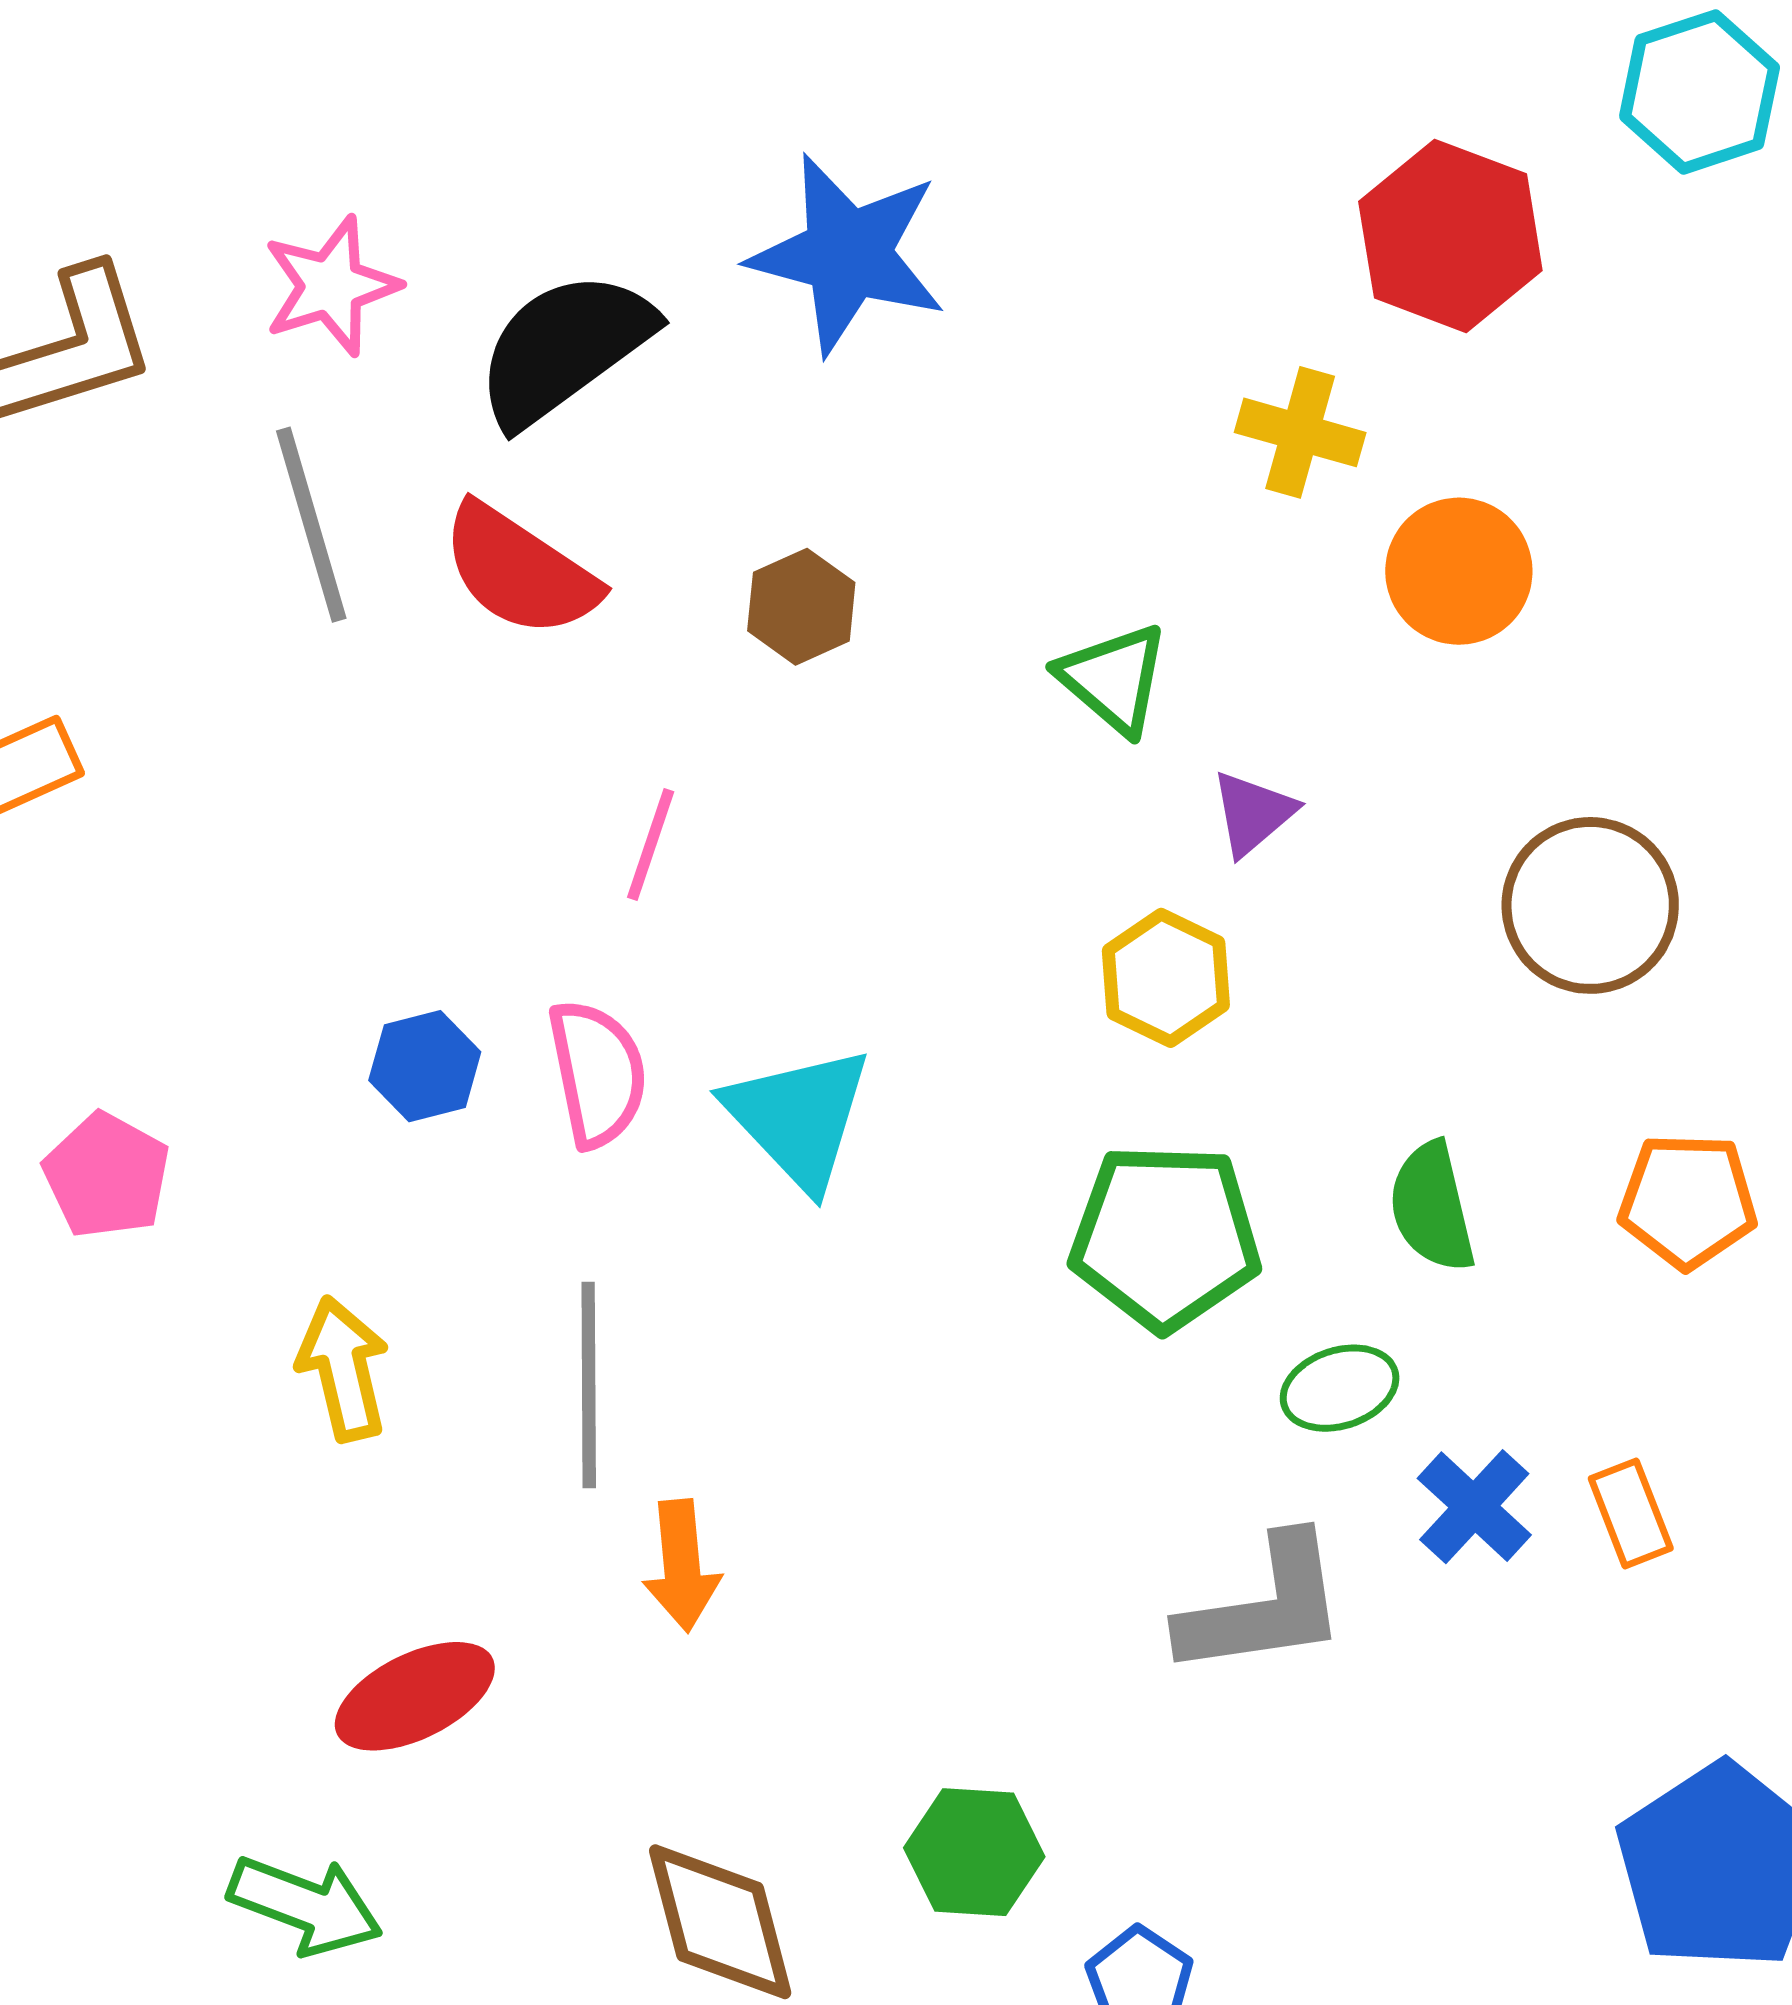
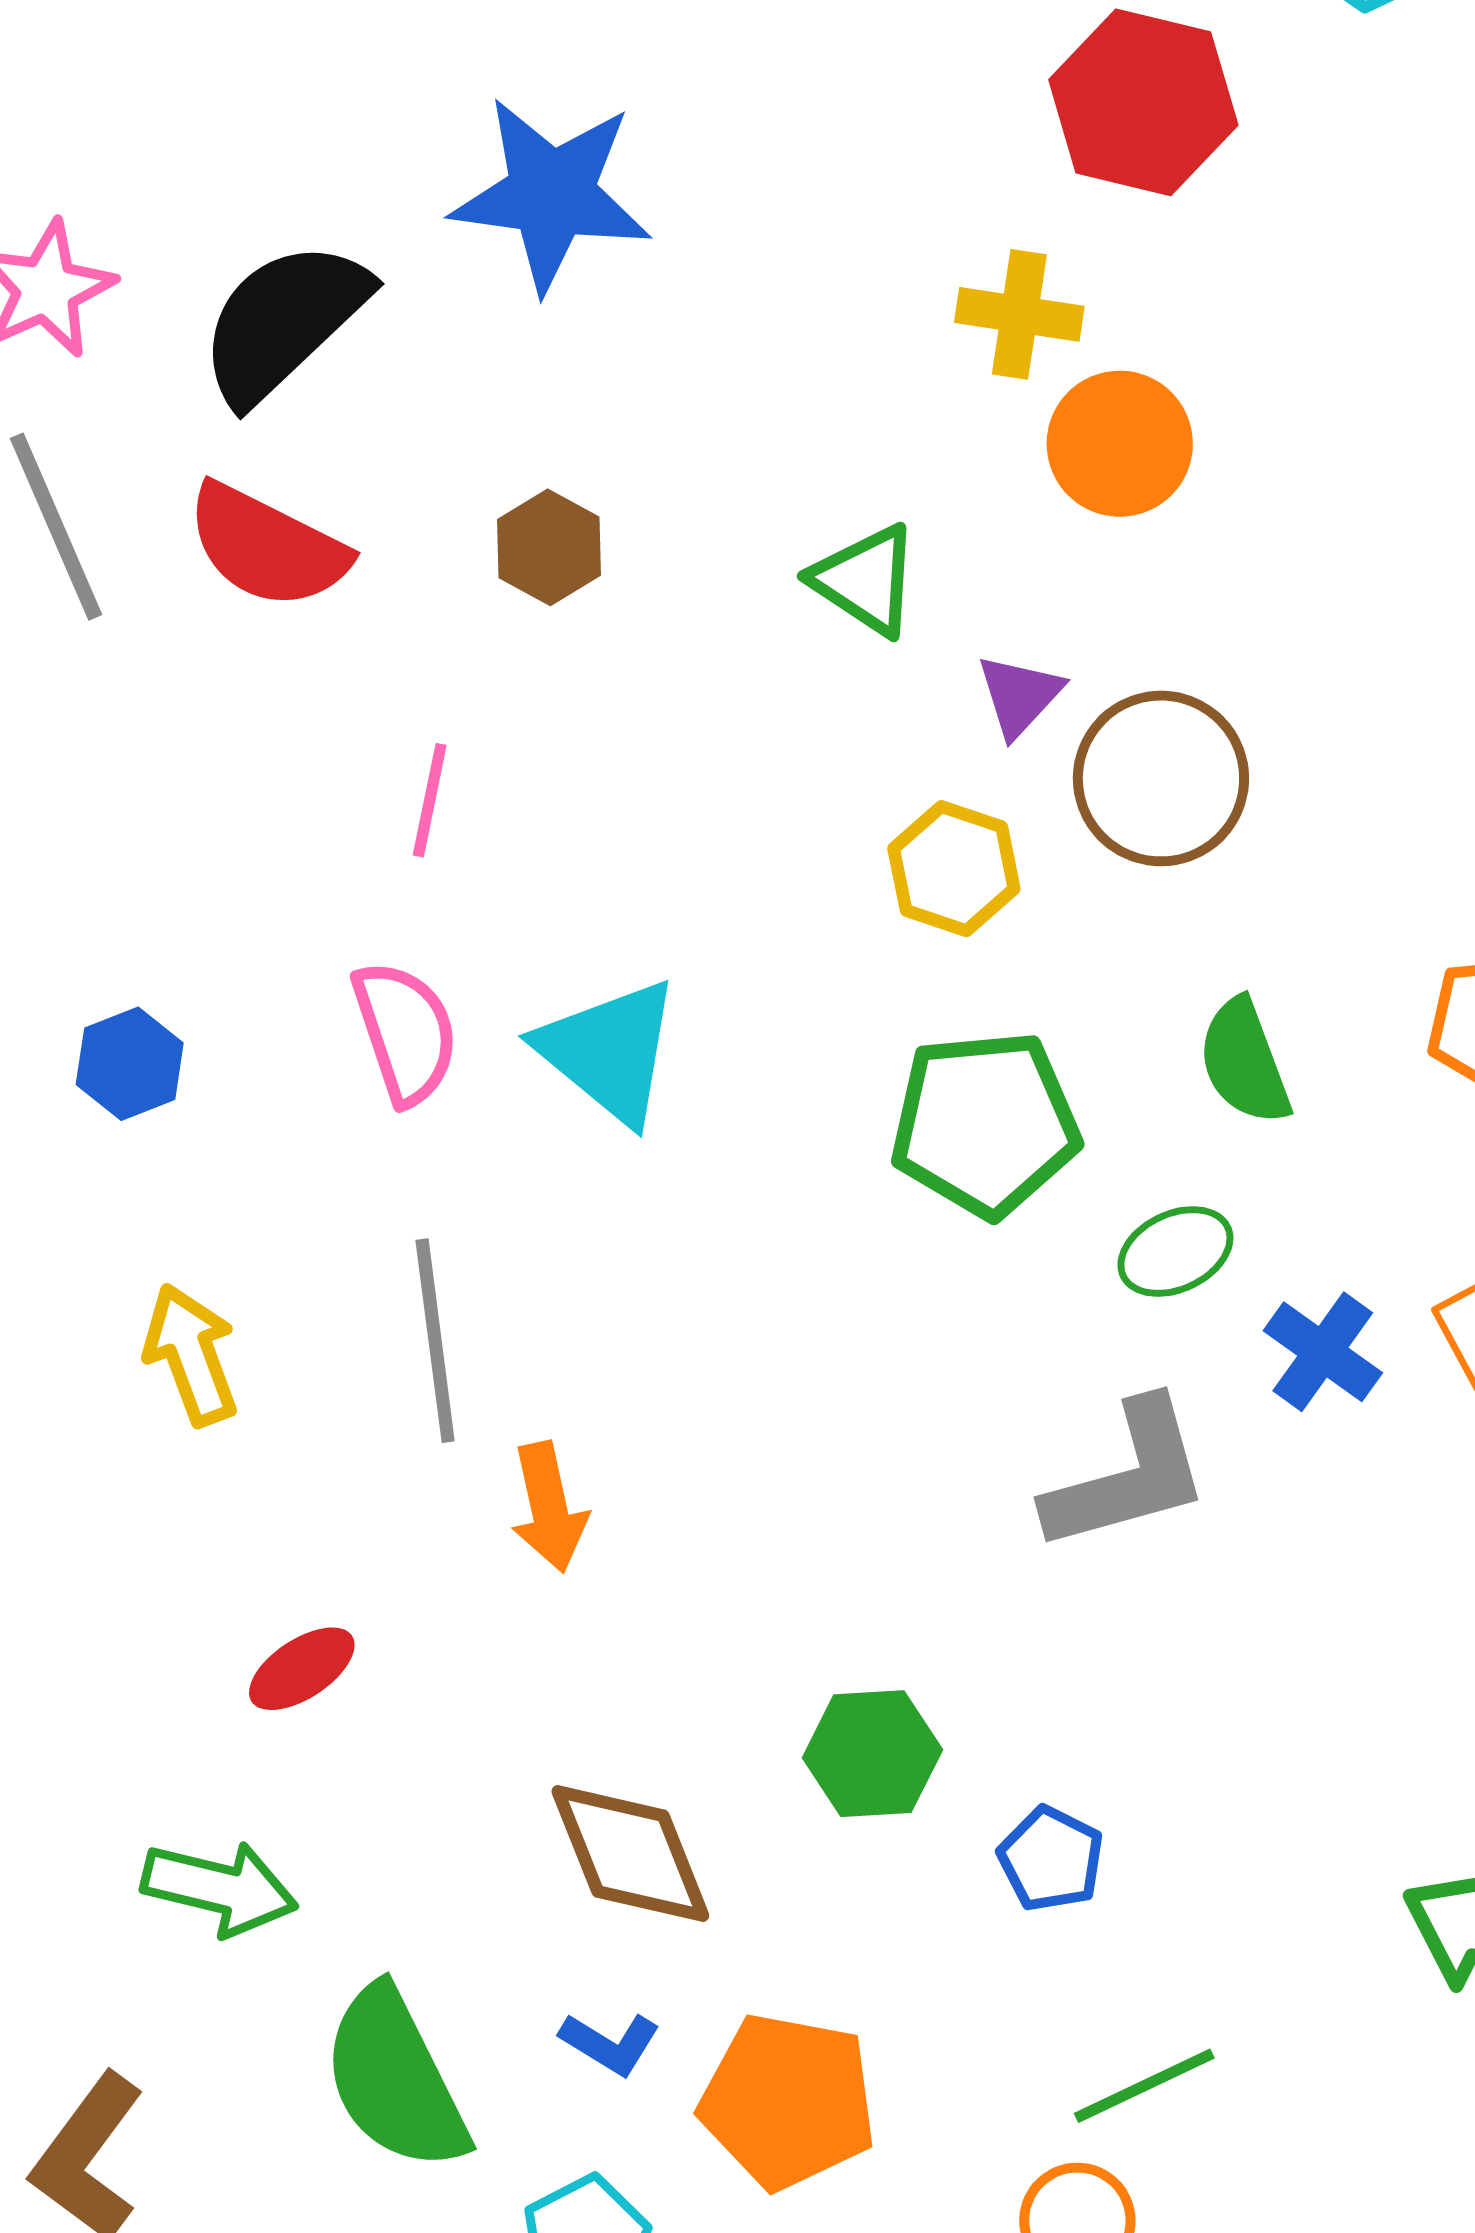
orange circle: (1459, 571) -> (1120, 444), moved
brown circle: (1590, 905) -> (1161, 778), moved
blue hexagon: (425, 1066) -> (130, 1064), moved
red ellipse: (415, 1696) -> (302, 1669), size x0.7

